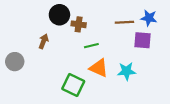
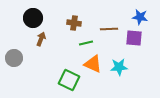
black circle: (59, 15) -> (33, 18), moved
brown line: (124, 22) -> (109, 29), moved

